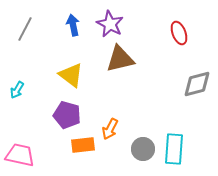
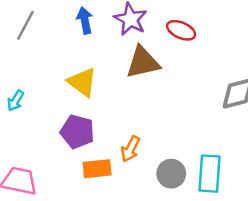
red ellipse: (179, 33) -> (181, 30), moved, turned -45

